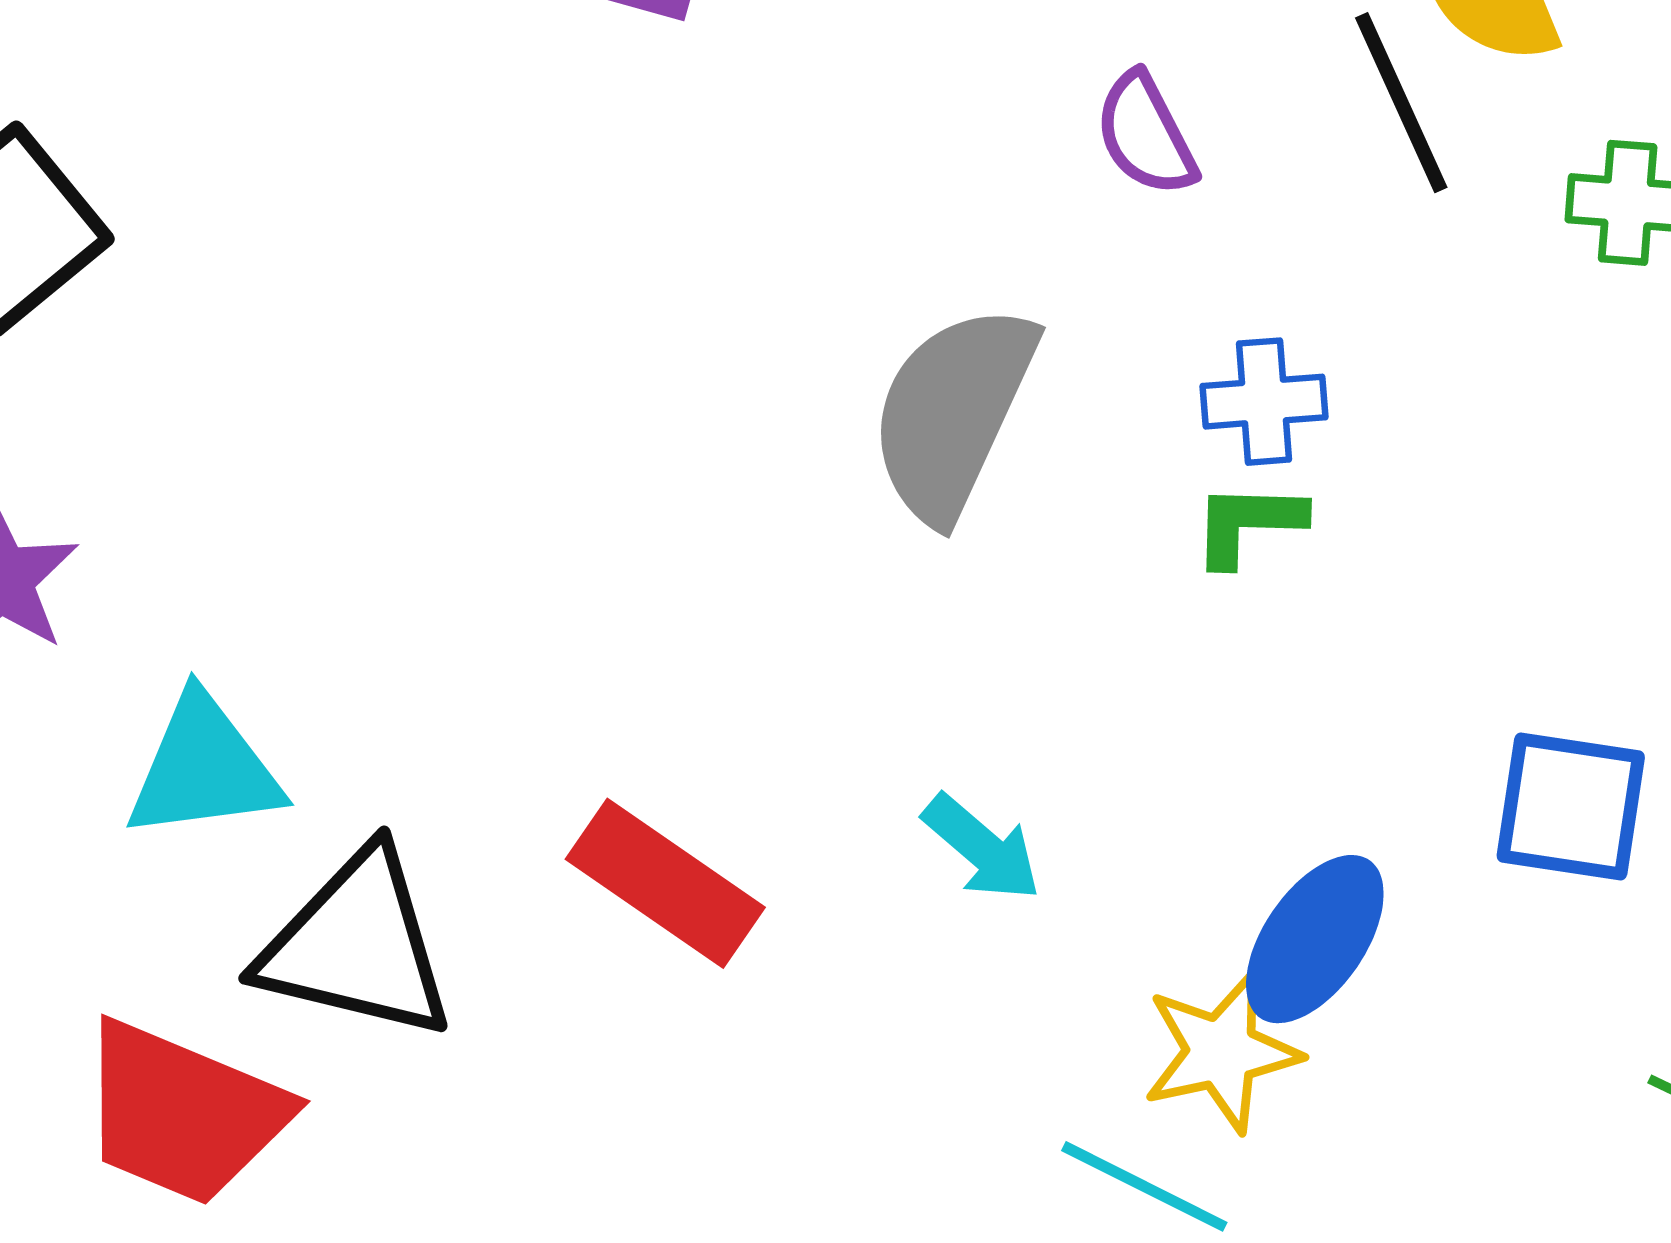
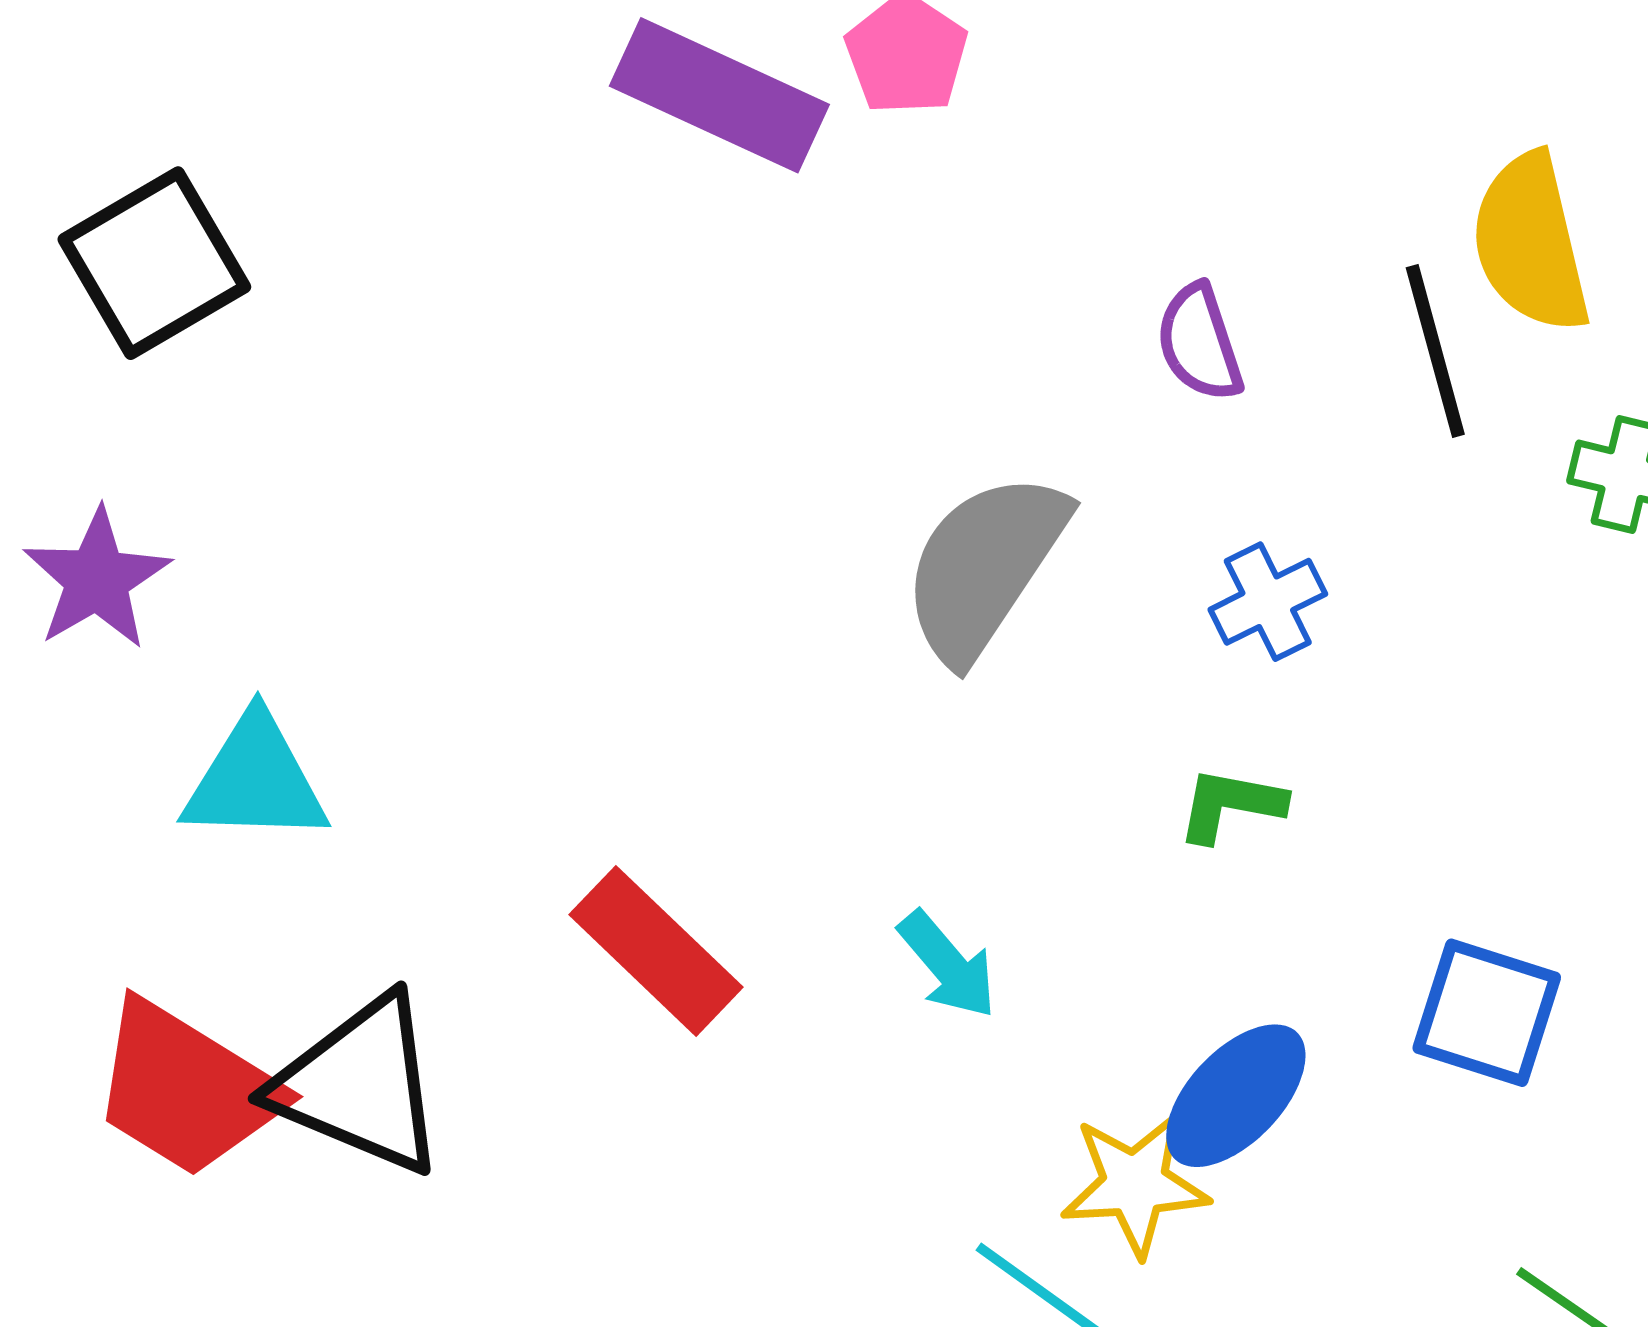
blue cross: (1264, 402) -> (1268, 602), turned -31
green L-shape: (1248, 524) -> (1231, 805), moved
black triangle: (357, 945) -> (360, 1085), moved

